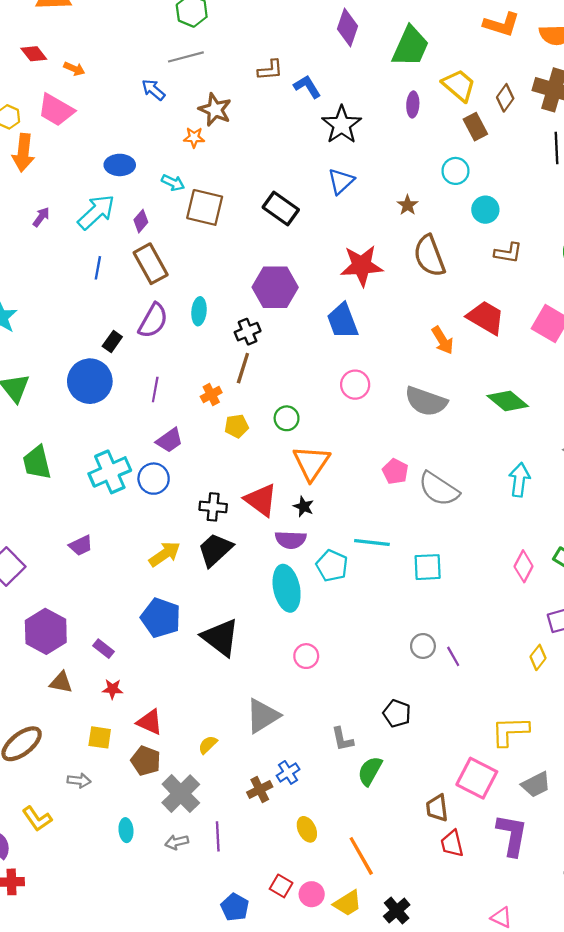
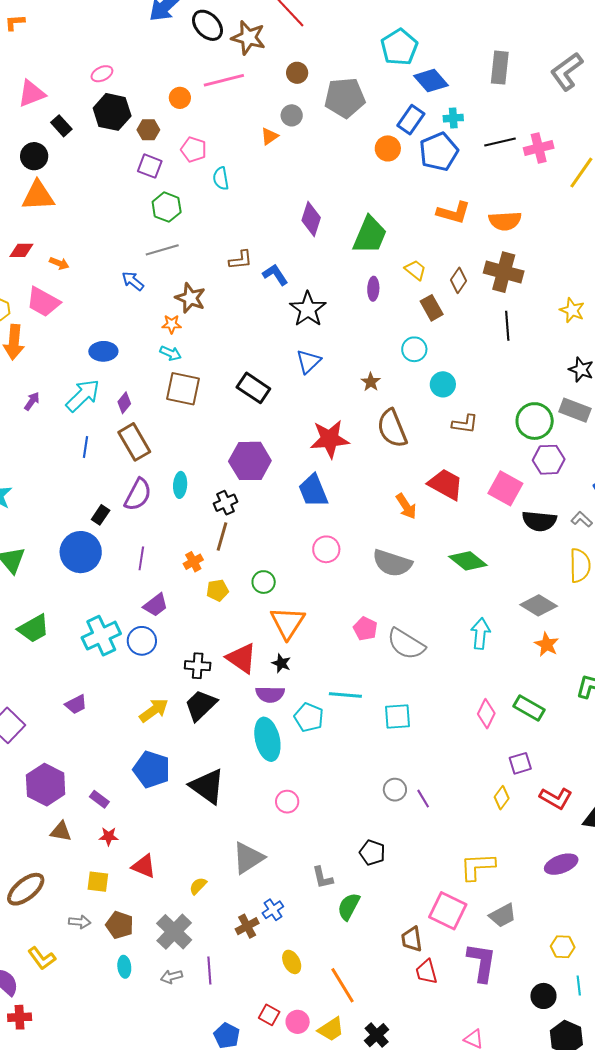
red diamond: (34, 54) -> (21, 250), turned -50
yellow trapezoid: (459, 85) -> (415, 270), size x0.7
cyan arrow: (173, 183) -> (171, 353), moved
green trapezoid: (37, 463) -> (34, 629), turned -104
brown pentagon: (146, 761) -> (120, 925), moved

